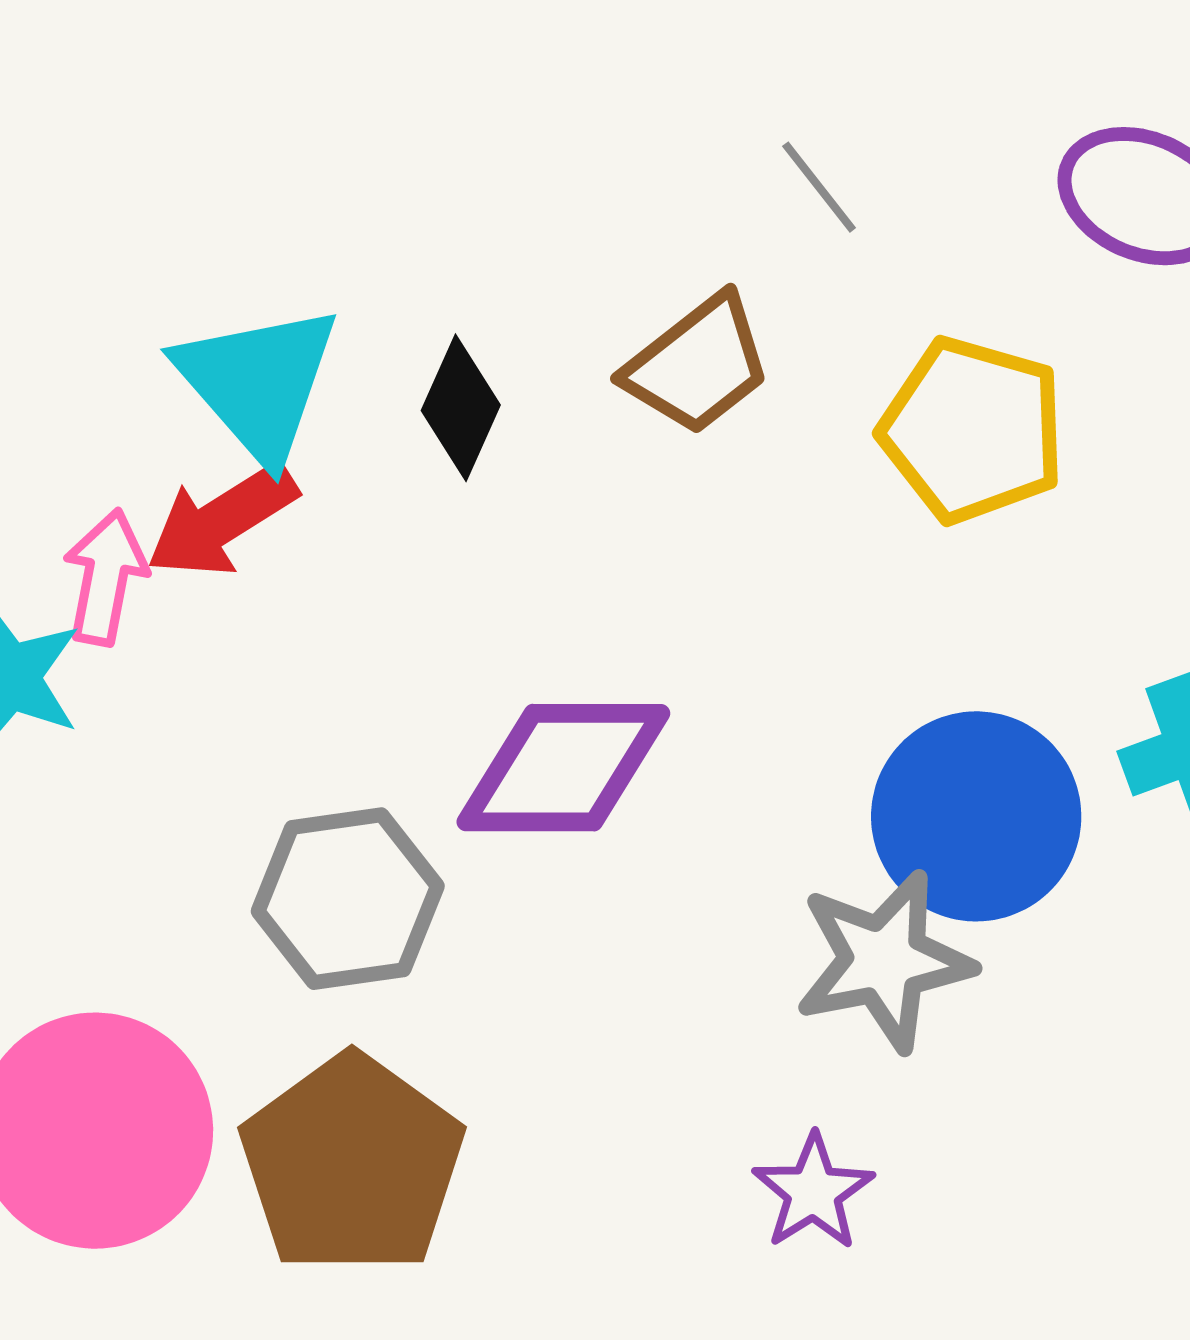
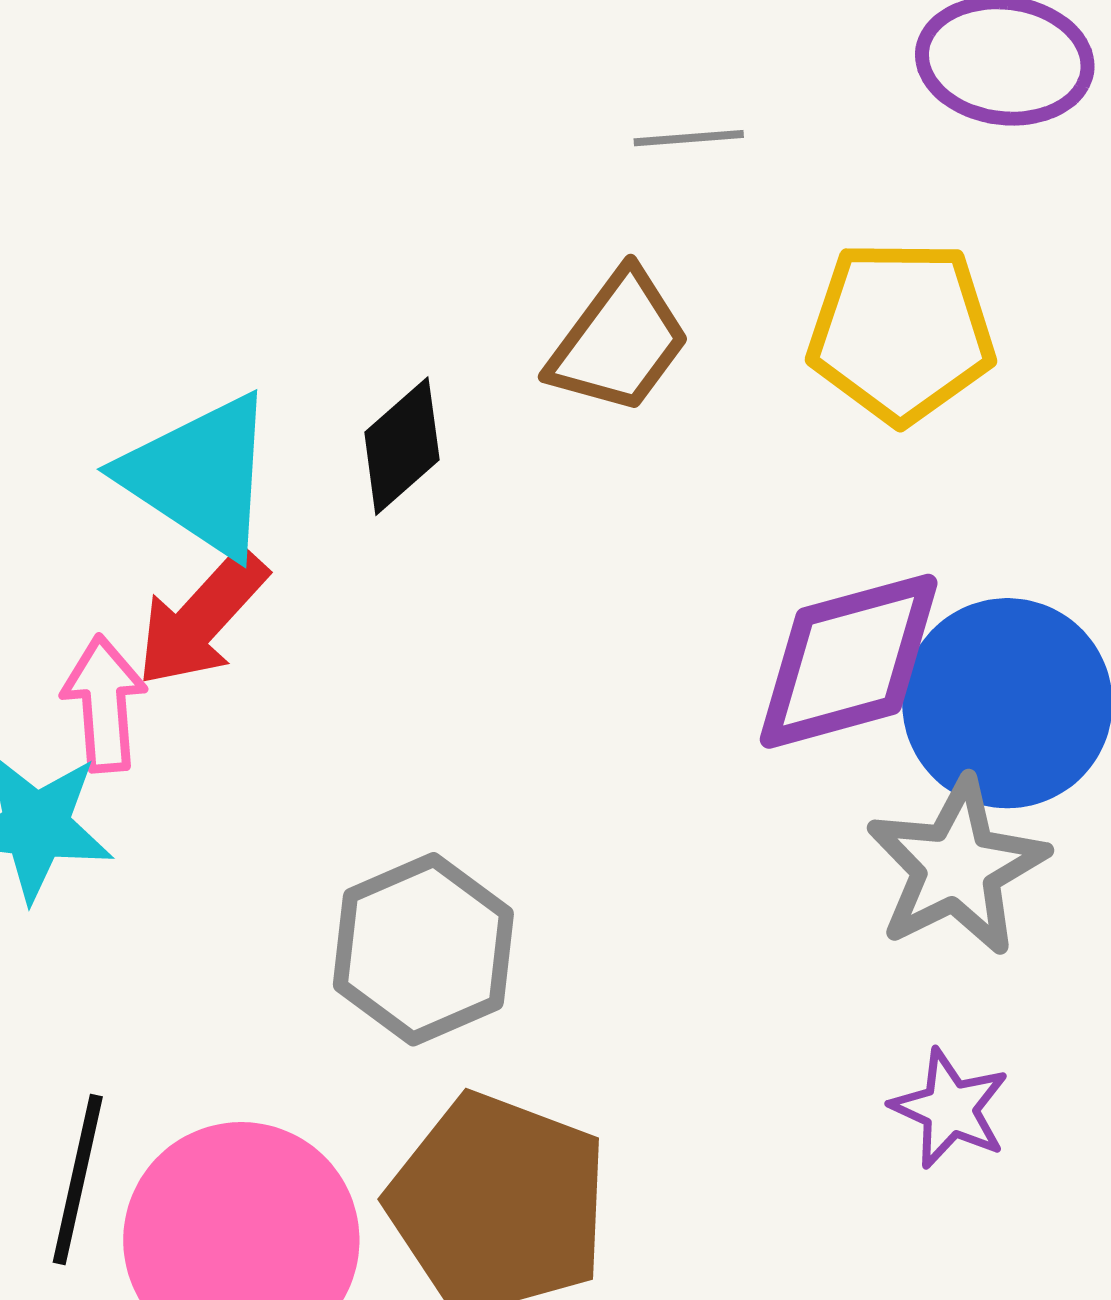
gray line: (819, 187) -> (689, 138), turned -41
black diamond: (461, 408) -> (402, 446), turned 40
purple diamond: (563, 768) -> (849, 661), moved

